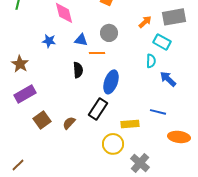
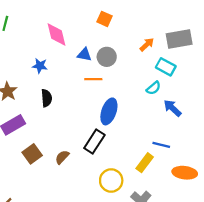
blue triangle: (81, 40) -> (84, 55), moved
cyan semicircle: (151, 61) -> (153, 88), turned 48
black semicircle: (78, 70) -> (47, 98), moved
yellow rectangle: (130, 124) -> (145, 163), moved, turned -48

